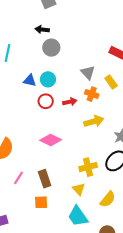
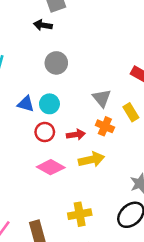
black arrow: (42, 30) -> (43, 25), moved
yellow arrow: (94, 121) -> (91, 160), moved
pink diamond: (51, 140) -> (51, 167), moved
yellow cross: (88, 167) -> (80, 214), moved

